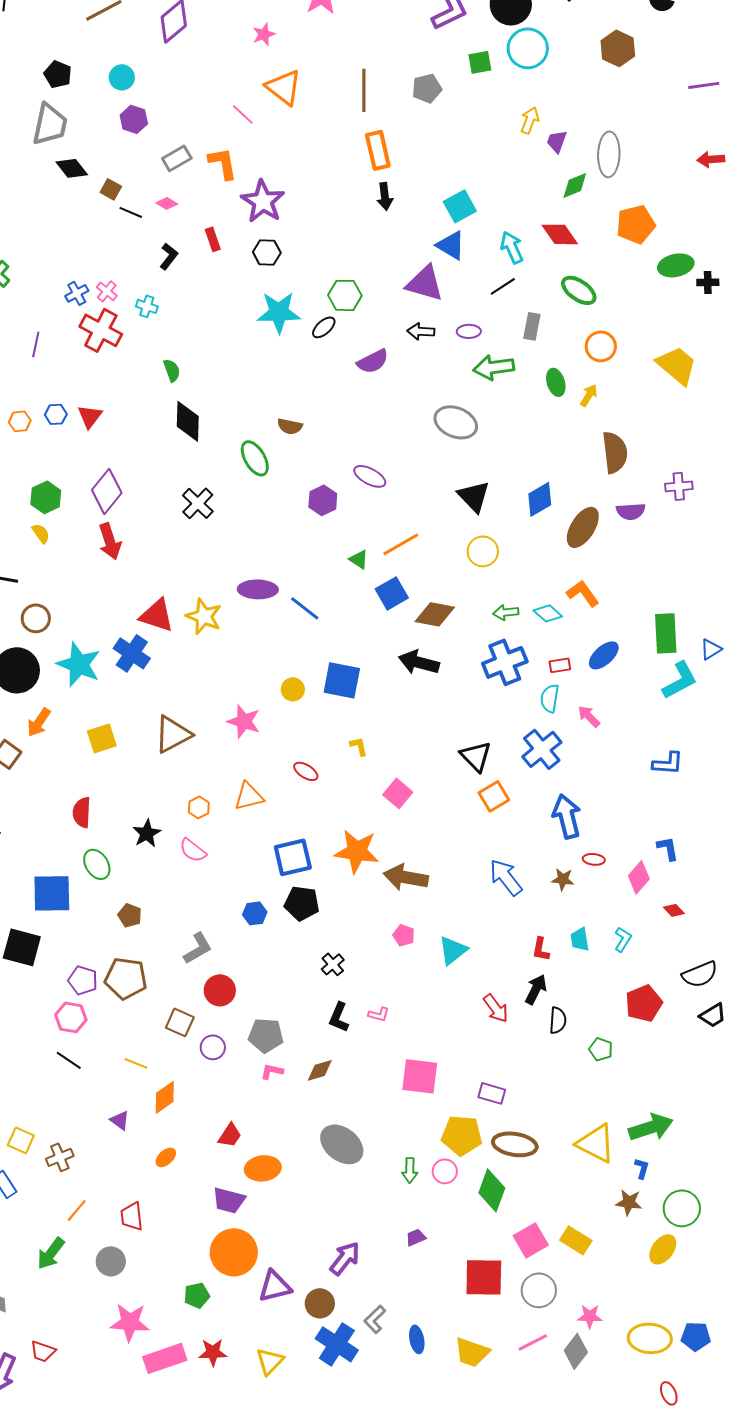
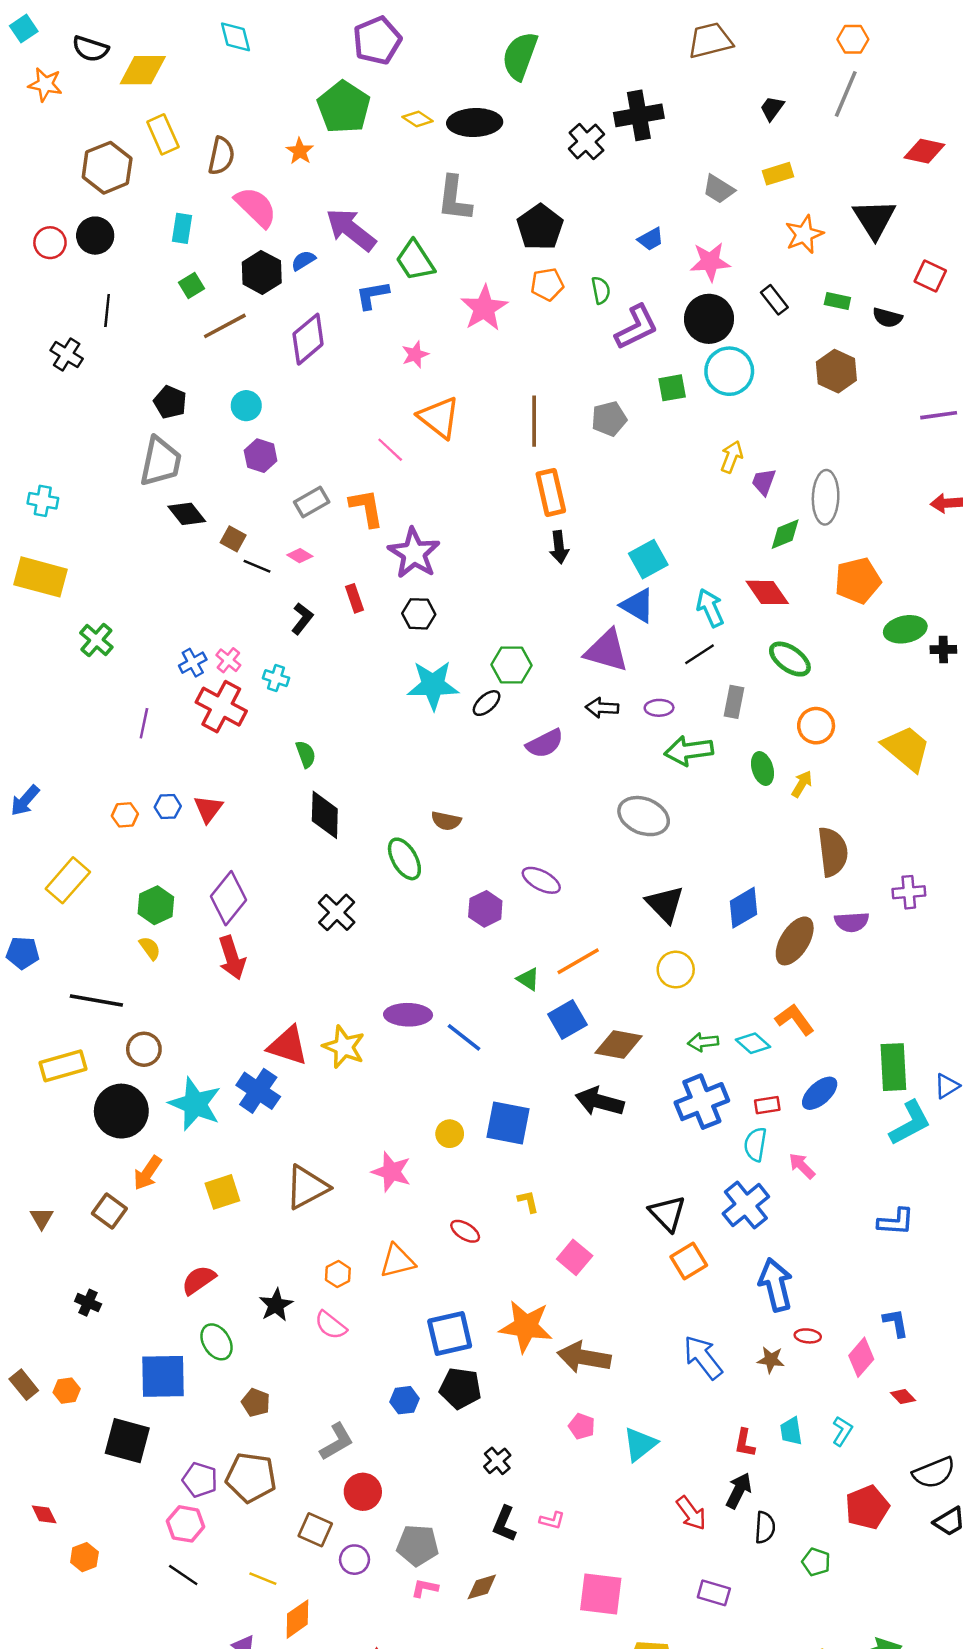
red semicircle: (82, 812) -> (199, 1280), turned 52
purple rectangle: (492, 1093) -> (714, 1593), moved

